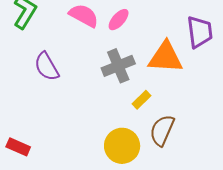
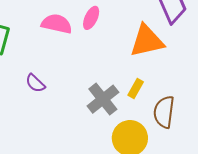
gray cross: (118, 66) -> (103, 99), moved
purple semicircle: (47, 67) -> (35, 83), size x0.7

